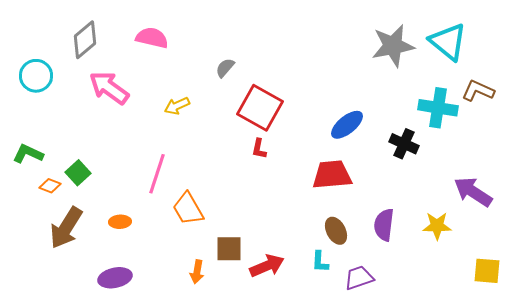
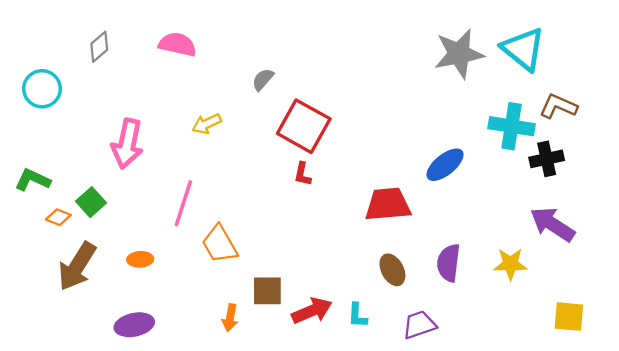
gray diamond: (85, 40) -> (99, 47), size x0.7
pink arrow: (109, 88) -> (127, 144), moved, turned -114
blue ellipse: (347, 125) -> (445, 165), moved
black cross: (404, 144) -> (547, 159), moved, turned -36
cyan L-shape: (320, 262) -> (357, 315), moved

